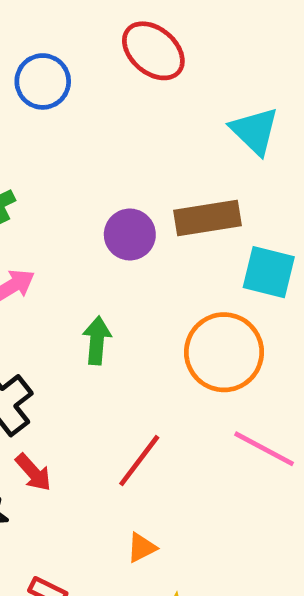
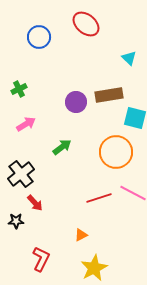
cyan triangle: (255, 131) -> (129, 58), size x0.7
green arrow: (97, 340) -> (62, 147), turned 48
red line: (139, 461) -> (99, 198), moved, turned 35

